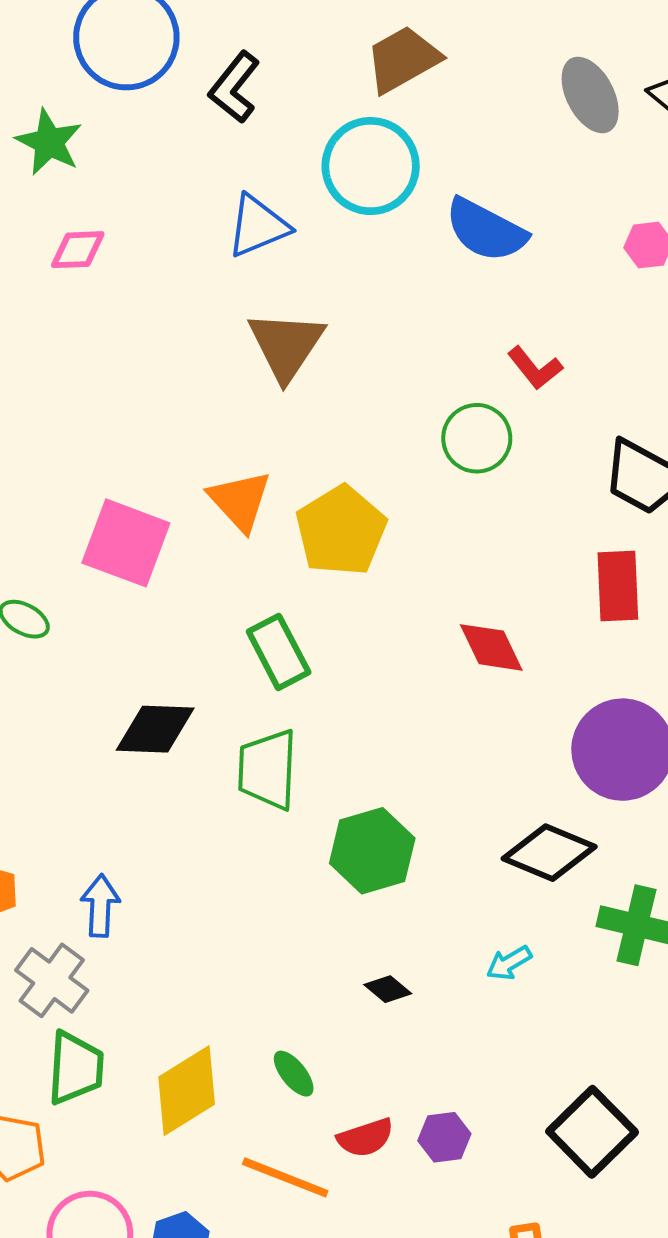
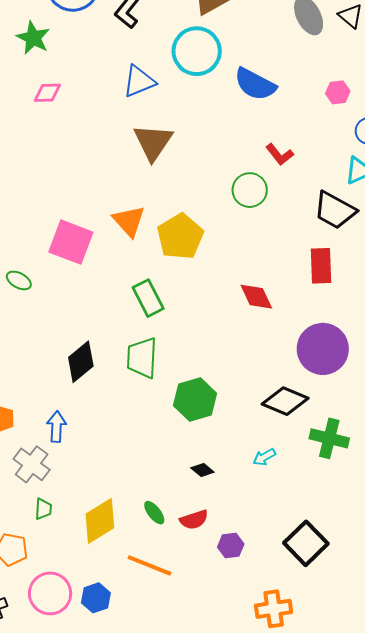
black diamond: (155, 729) -> (81, 362), moved, turned -42
green trapezoid: (75, 1068) -> (43, 509), size x0.6
red semicircle: (366, 1138) -> (194, 520), moved

